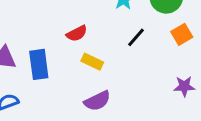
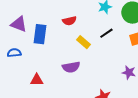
yellow rectangle: (92, 62) -> (83, 42), moved

